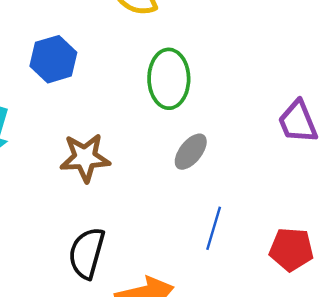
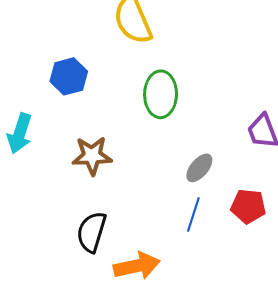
gray ellipse: (191, 152) -> (199, 168), moved
red pentagon: (291, 249) -> (248, 206), moved

